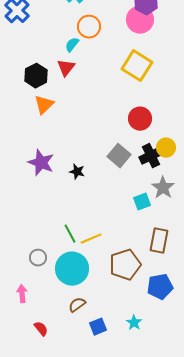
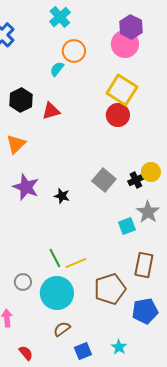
red triangle: (66, 68) -> (51, 111), moved, turned 36
orange triangle: (44, 105) -> (16, 144), moved
red circle: (140, 119) -> (118, 115), moved
black cross: (151, 156) -> (136, 180), size x0.7

